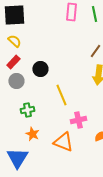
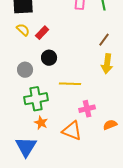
red rectangle: (13, 62) -> (42, 33), moved
yellow line: (61, 95) -> (70, 84), turned -65
green cross: (27, 110) -> (36, 99), size x1.6

